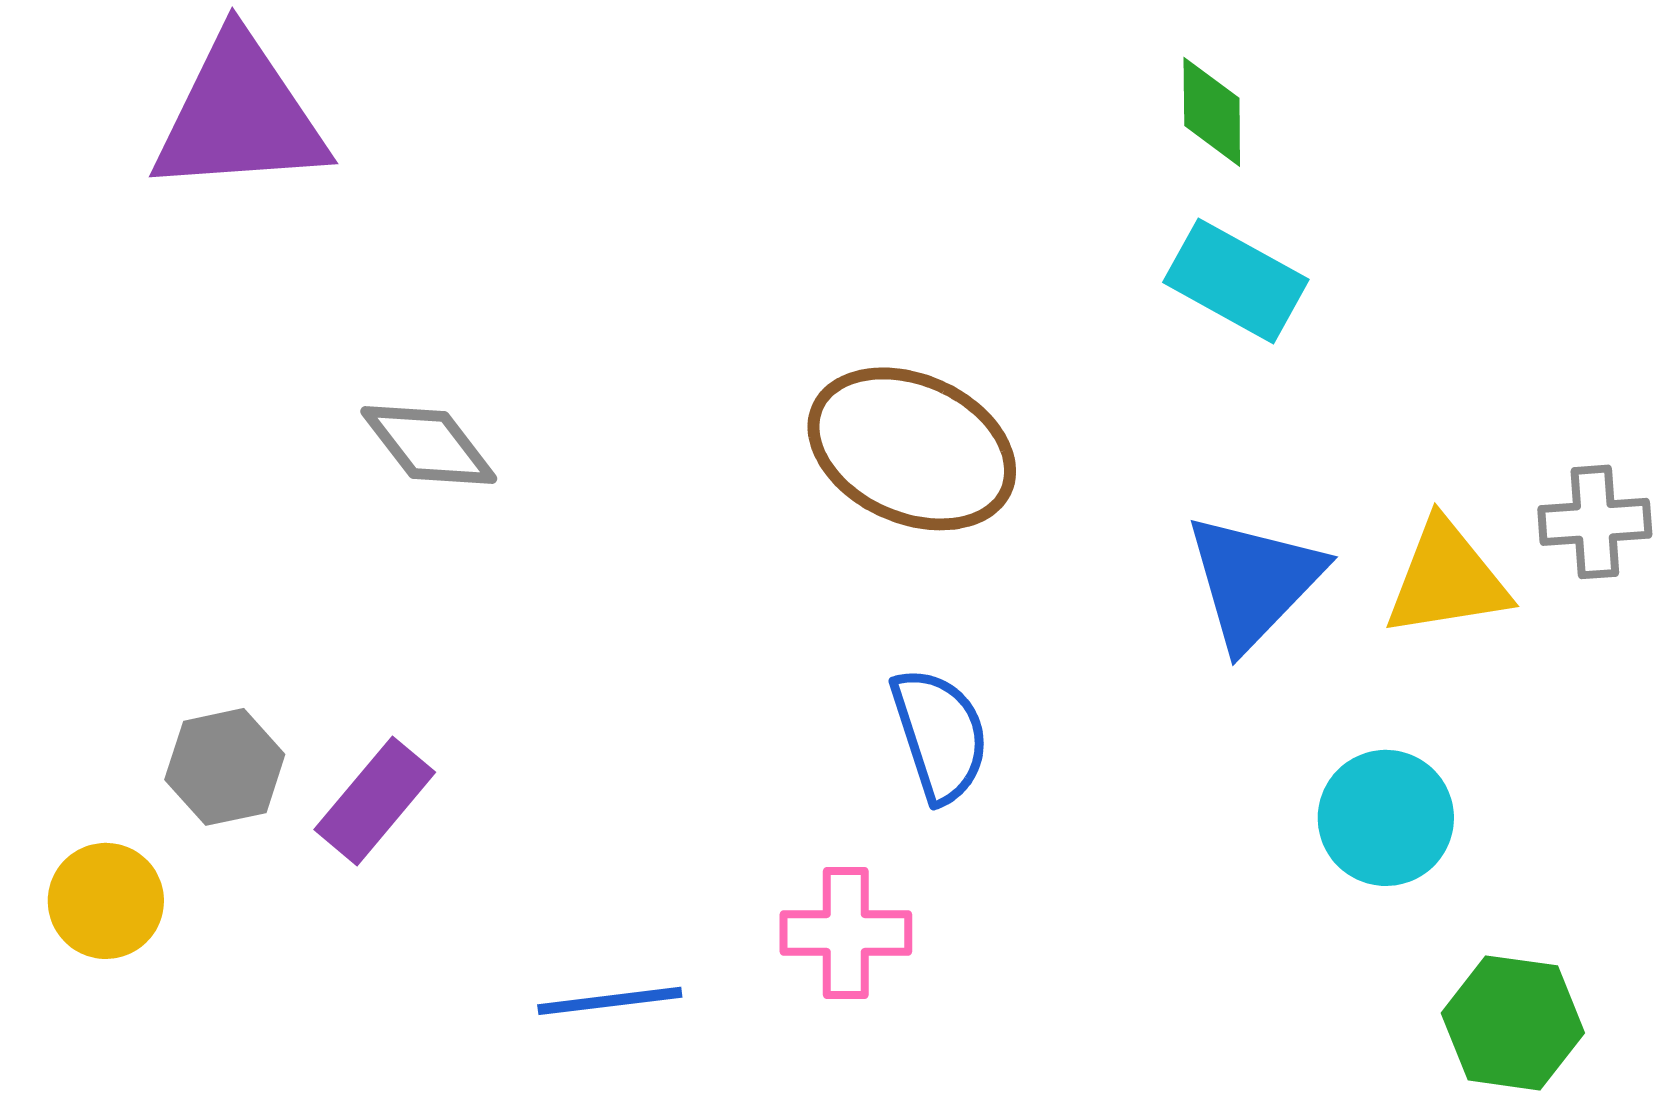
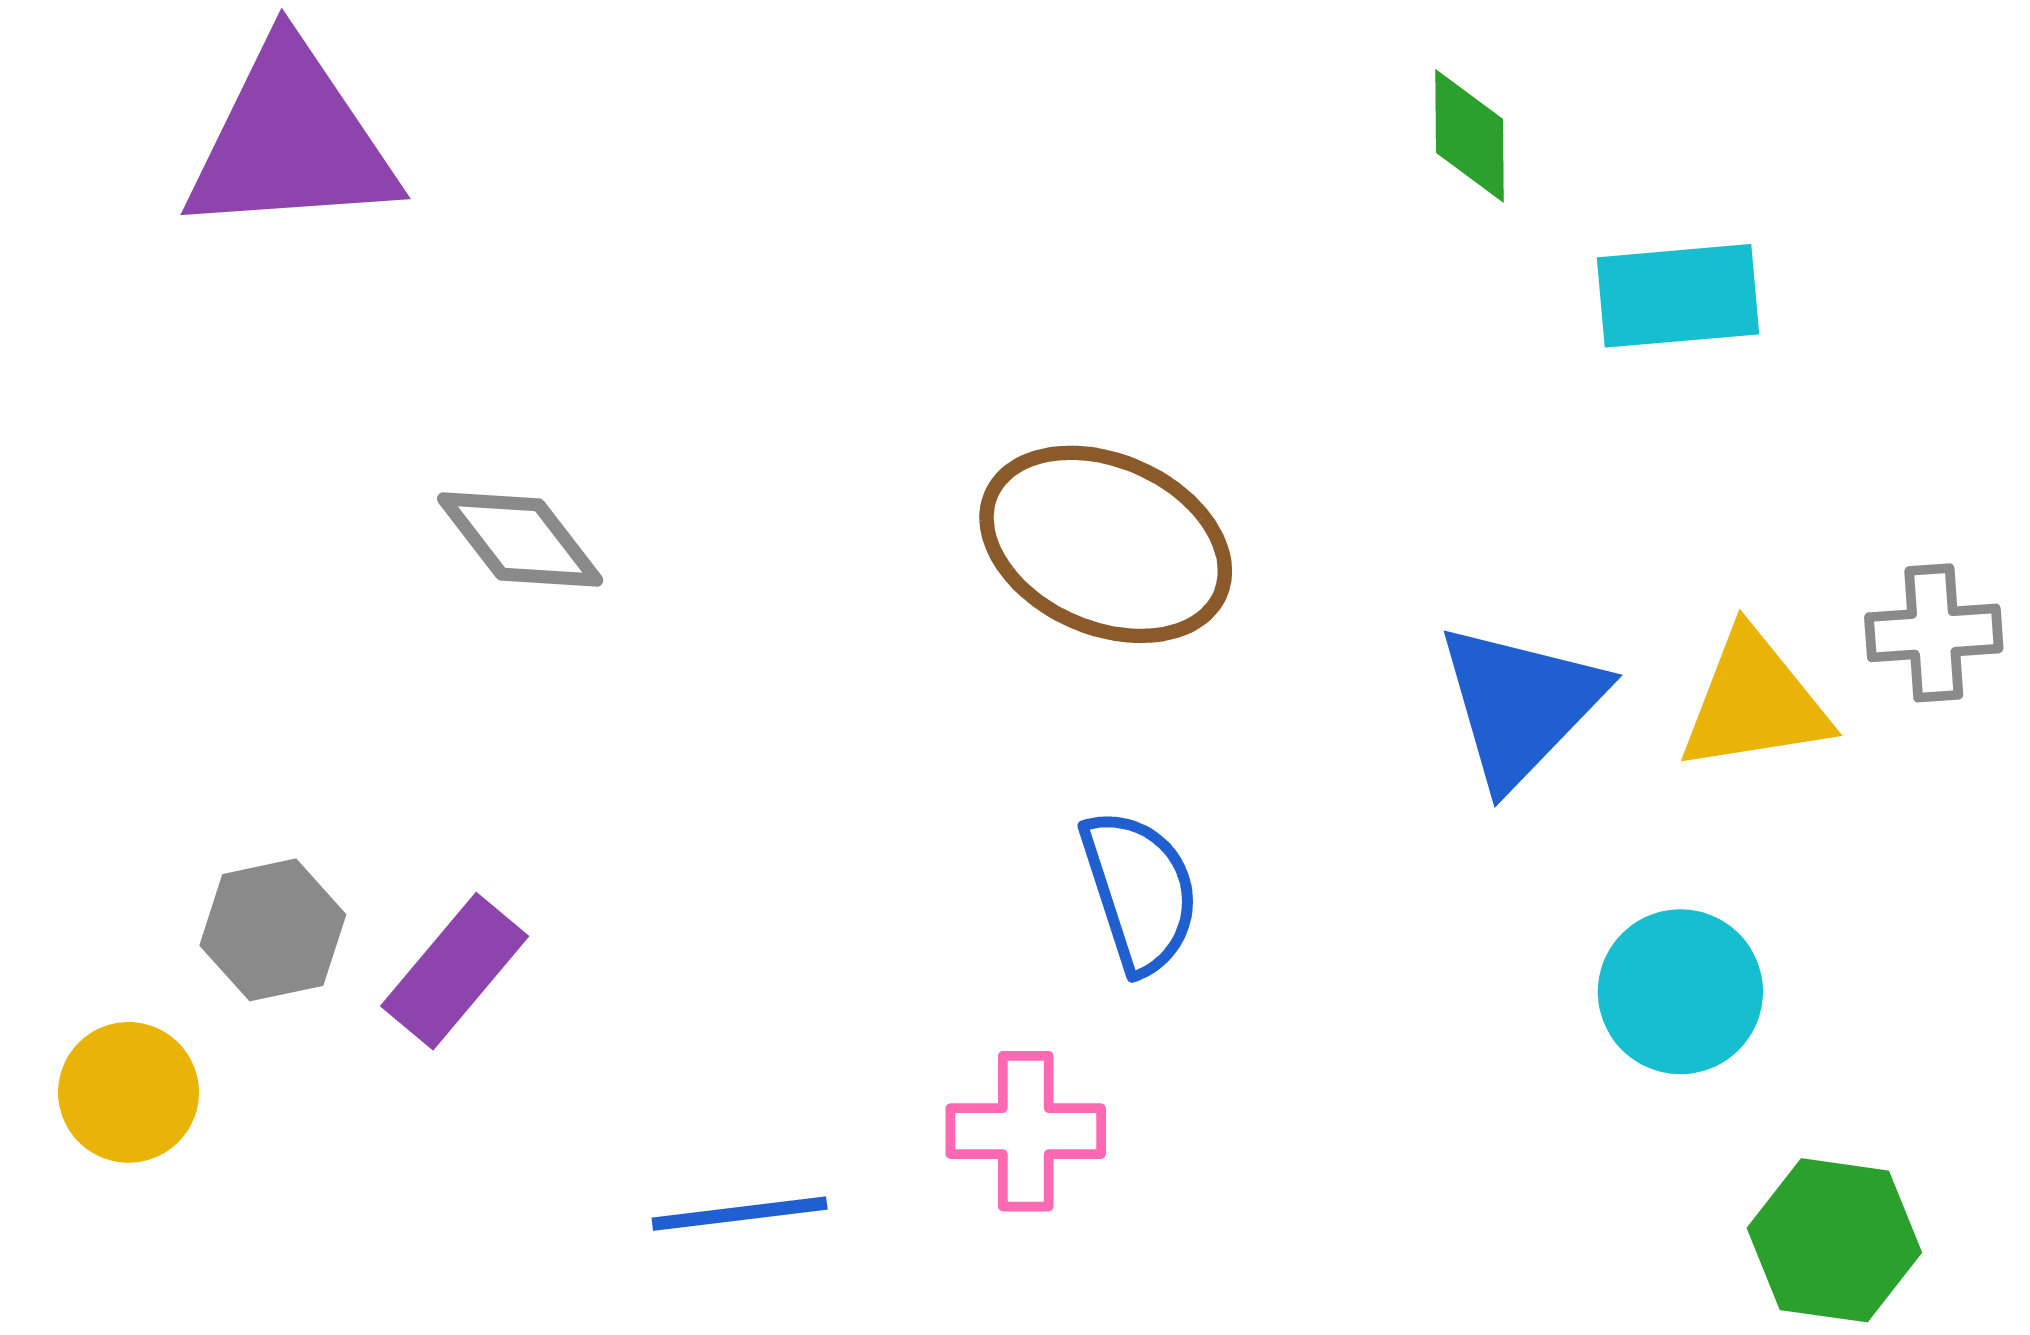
cyan rectangle: (1236, 281) -> (1678, 296), moved, turned -34

